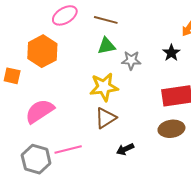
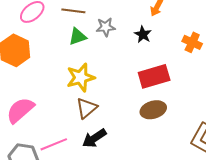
gray star: (131, 60) -> (106, 27), moved
black arrow: (125, 149) -> (94, 138), moved, size x1.4

